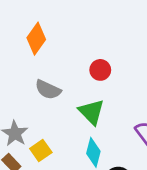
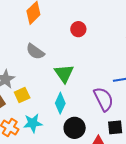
red circle: (100, 70) -> (78, 29), moved

